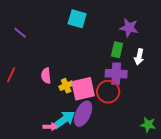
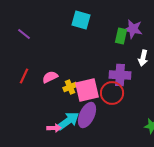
green rectangle: (117, 50) -> (121, 36), moved
red line: (11, 75) -> (24, 76), moved
pink semicircle: (46, 76) -> (50, 77), turned 70

